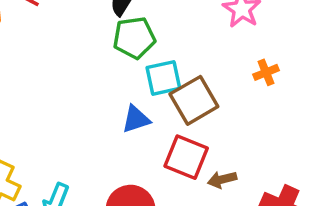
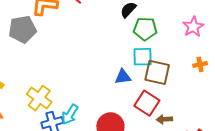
green pentagon: (134, 38) -> (145, 29), moved
brown square: (194, 100) -> (157, 72), turned 32

